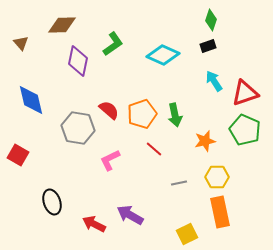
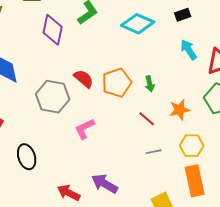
green arrow: (175, 115) -> (150, 84), size x0.7
red line: (154, 149) -> (147, 119), moved
black ellipse: (52, 202) -> (27, 157), moved

